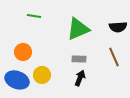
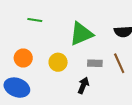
gray rectangle: (79, 59) -> (95, 63), moved
yellow circle: (42, 75) -> (58, 62), moved

